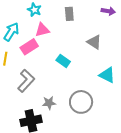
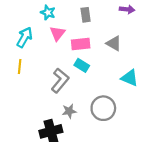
pink triangle: (42, 30) -> (58, 33), turned -35
pink rectangle: (29, 47) -> (81, 44), moved, turned 30
gray L-shape: (26, 81) -> (60, 80), moved

